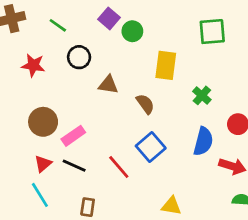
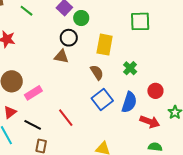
black circle: (79, 57) -> (69, 38), moved
brown semicircle: (145, 104) -> (97, 72), moved
blue square: (151, 147) -> (102, 100), moved
black line: (74, 166) -> (33, 125), moved

